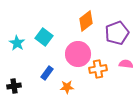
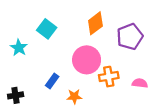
cyan square: (44, 37) -> (47, 29), moved
pink semicircle: (126, 64) -> (140, 83), moved

